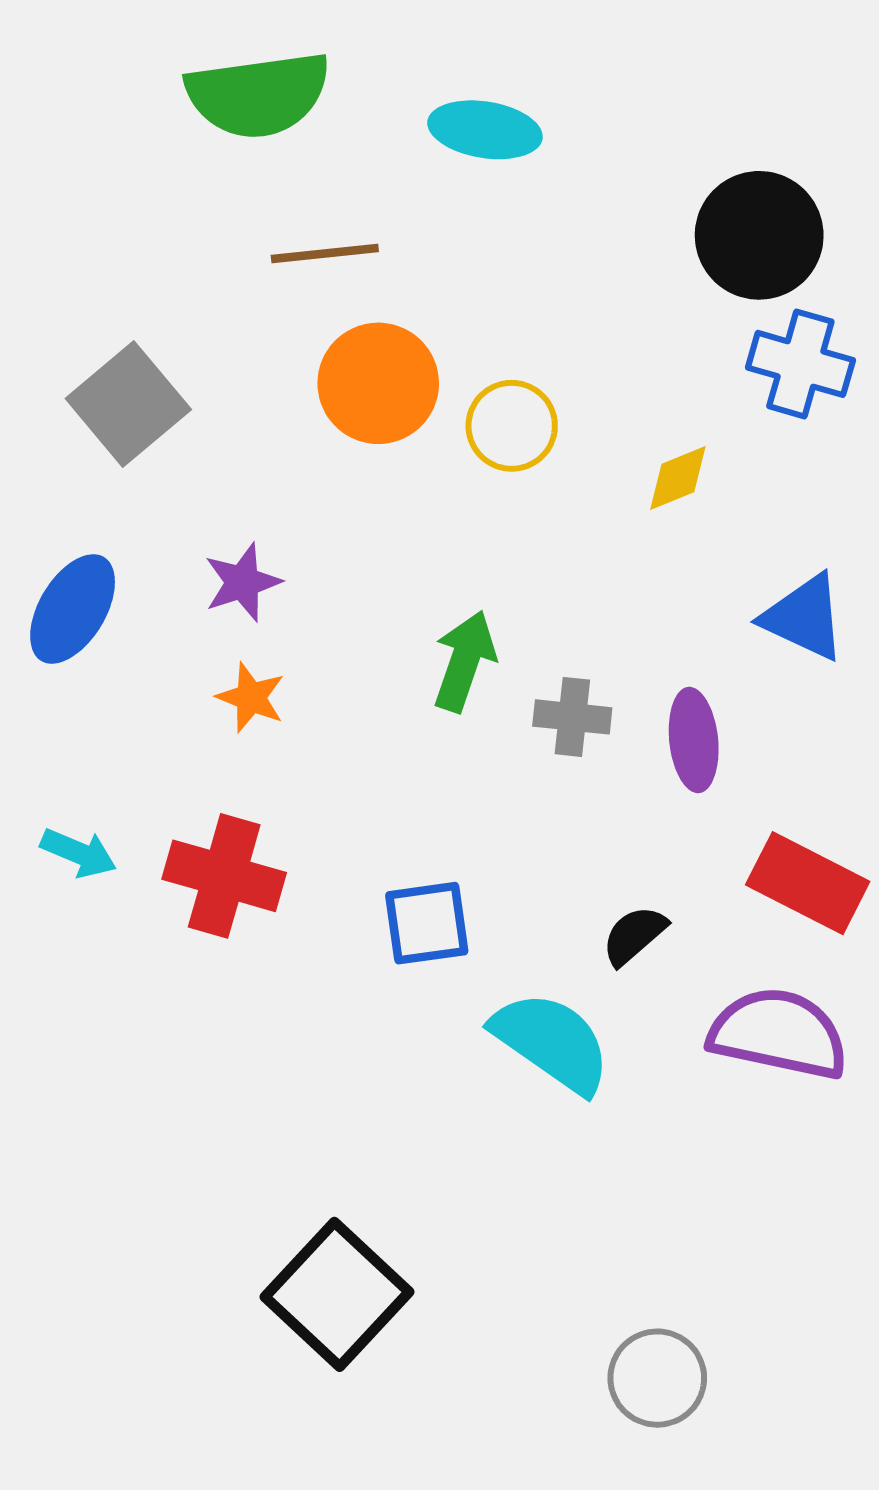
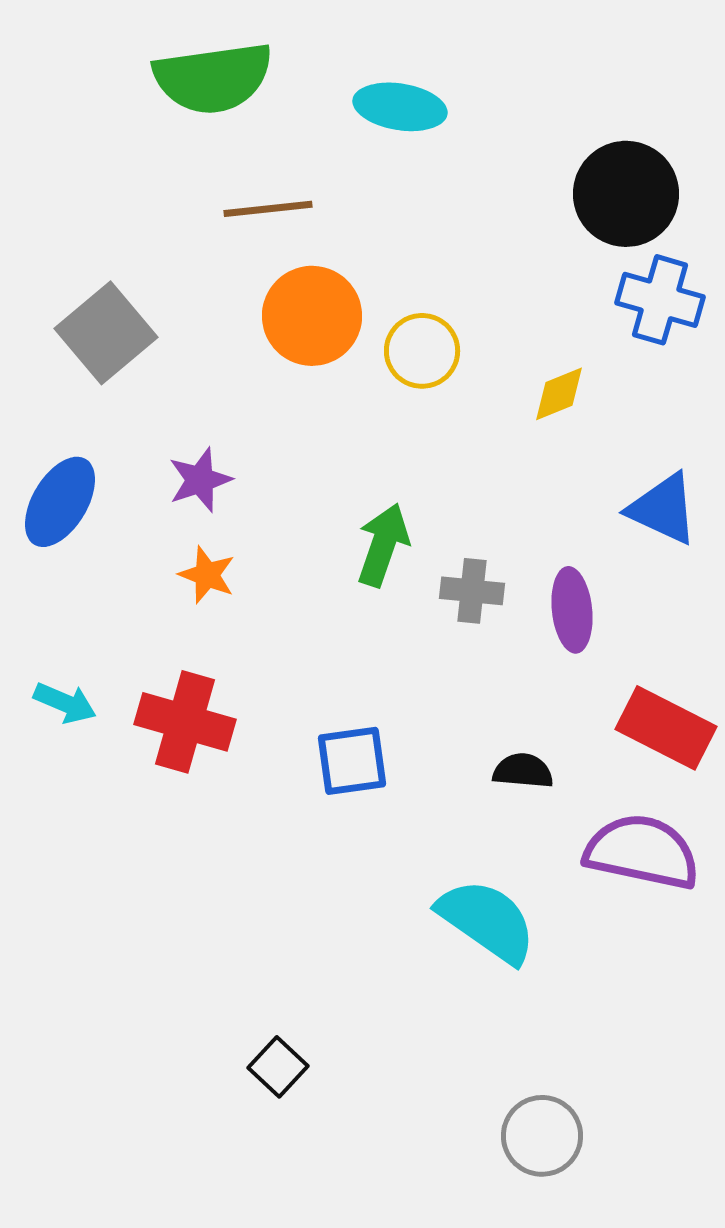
black semicircle: (634, 935) -> (523, 771), turned 46
cyan semicircle: (552, 1042) -> (487, 921), moved
black square: (337, 1294) -> (278, 1067), size x0.5

